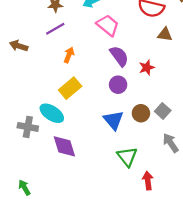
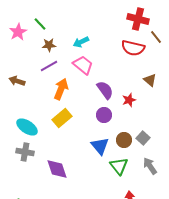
pink trapezoid: (108, 25) -> (83, 65), moved
brown triangle: (165, 34) -> (150, 80), moved, turned 32
orange arrow: (69, 55) -> (61, 89), size x1.5
cyan ellipse: (52, 113) -> (27, 127), moved
green triangle: (127, 157) -> (119, 166), moved

